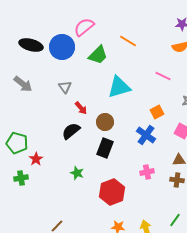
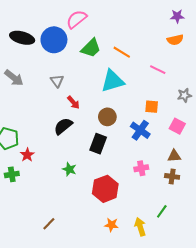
orange line: (128, 41) -> (122, 52), moved
orange square: (157, 112) -> (152, 107), turned 32
brown circle: (105, 122) -> (107, 117), moved
green line: (175, 220) -> (162, 211), moved

